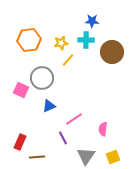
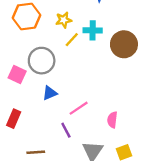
cyan cross: (86, 40) -> (93, 30), moved
brown circle: (112, 52) -> (124, 44), moved
red rectangle: (20, 142) -> (14, 119), moved

